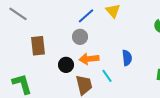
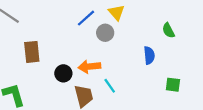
gray circle: (80, 37) -> (105, 33), moved
blue semicircle: (127, 58) -> (149, 55), moved

